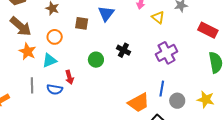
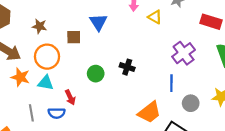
orange circle: (55, 37) -> (47, 57), size x1.5
black cross: (123, 50) -> (127, 67), moved
purple cross: (166, 53) -> (184, 53), moved
cyan triangle: (49, 60) -> (46, 83), turned 42
blue line: (162, 89) -> (171, 83), moved

